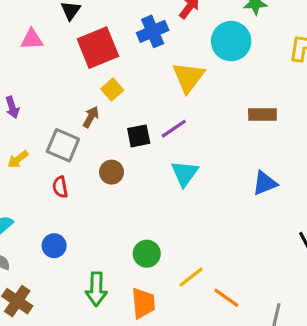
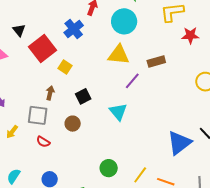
yellow triangle: (188, 77) -> (119, 55), moved, turned -45
yellow square: (112, 90) -> (65, 67), moved
purple line: (174, 129) -> (132, 81), moved
blue triangle: (265, 183) -> (179, 143), moved, size x1.5
red semicircle: (60, 187) -> (43, 142), turned -32

